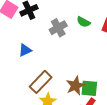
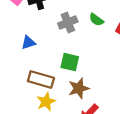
brown rectangle: (41, 82) -> (41, 79), turned 55
green square: (89, 88) -> (70, 62), moved

